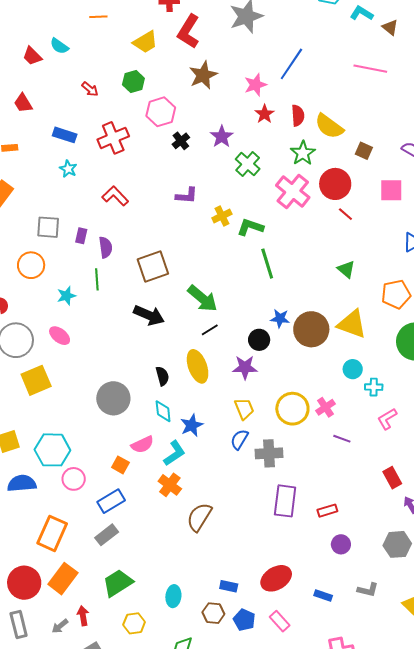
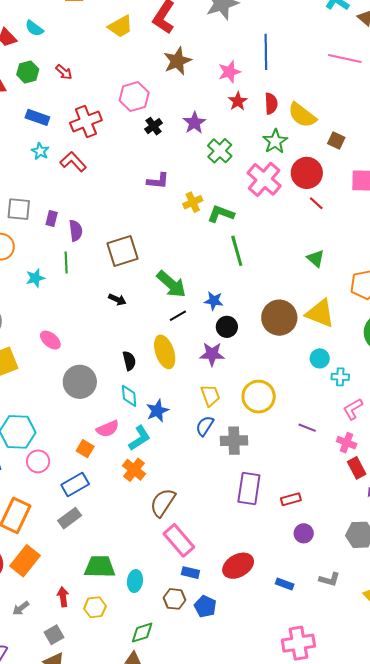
blue line: (291, 64) -> (266, 52), turned -36
green hexagon: (133, 82) -> (28, 72), moved
red L-shape: (115, 196) -> (73, 162), moved
black arrow: (149, 315) -> (117, 300), size x0.6
blue star: (280, 318) -> (214, 301), moved
pink ellipse: (60, 336) -> (50, 340), moved
pink cross: (326, 407) -> (347, 443), moved, turned -36
green trapezoid: (118, 583) -> (100, 567), moved, turned 32
red arrow: (83, 616) -> (63, 597), moved
pink rectangle: (280, 621) -> (179, 540), moved, size x1.5

